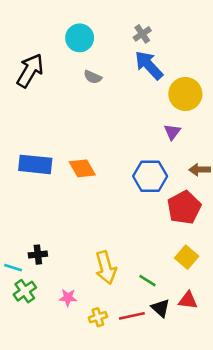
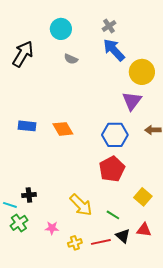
purple triangle: (172, 132) -> (132, 101), size x1.5
blue rectangle: (35, 164) -> (27, 126), size x0.7
red pentagon: (184, 208) -> (112, 169), moved
yellow arrow: (106, 268) -> (81, 205), turned -30

